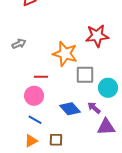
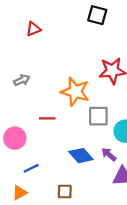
pink circle: (34, 96) -> (15, 138), moved
blue line: (35, 120) -> (31, 168), moved, turned -56
orange triangle: (31, 141) -> (19, 193), moved

